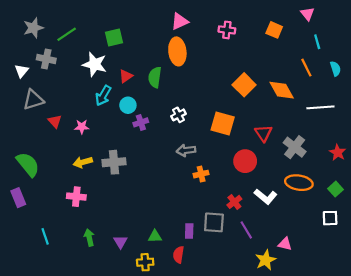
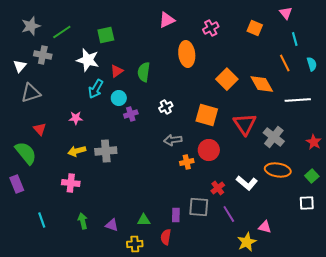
pink cross: (227, 30) -> (211, 28), turned -35
orange ellipse: (177, 51) -> (187, 54), moved
red triangle: (55, 121) -> (40, 129), moved
red triangle: (263, 133) -> (245, 124), size x1.4
red circle: (245, 161) -> (209, 150), moved
purple triangle: (120, 242) -> (112, 225), turned -40

